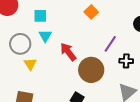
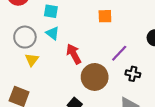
orange square: (91, 12) -> (105, 16), turned 32
cyan triangle: (45, 36) -> (53, 33), turned -32

